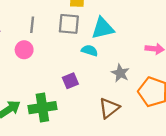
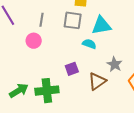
brown triangle: (109, 108) -> (97, 81), moved

